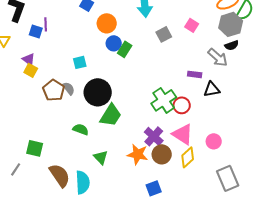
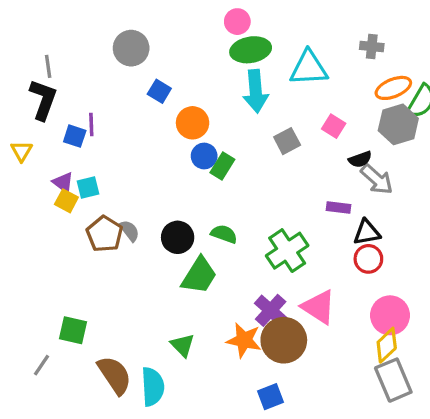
black semicircle: (232, 45) -> (360, 159), moved
cyan square: (80, 62) -> (88, 188), moved
black circle: (98, 92) -> (178, 237), size x0.7
red circle: (182, 105) -> (368, 259), moved
green semicircle: (81, 129) -> (224, 234), moved
pink circle: (214, 141) -> (390, 315), moved, size x1.5
brown circle: (162, 154) -> (284, 340), size x1.4
yellow diamond: (188, 157) -> (387, 345), moved

